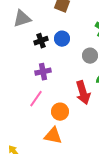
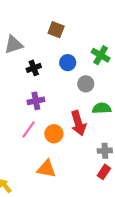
blue circle: (62, 39) -> (68, 63), moved
orange circle: (60, 112) -> (54, 134), moved

